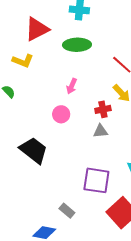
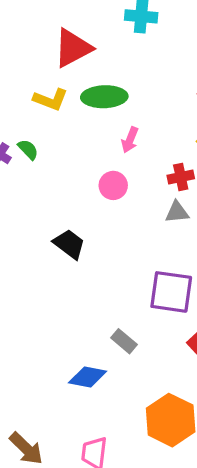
green ellipse: (77, 45) -> (104, 97), moved
black trapezoid: (34, 150) -> (69, 244), size x0.7

